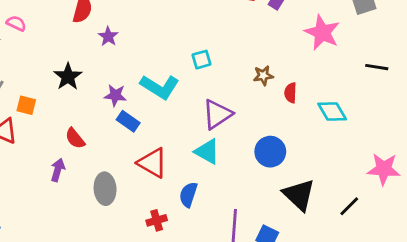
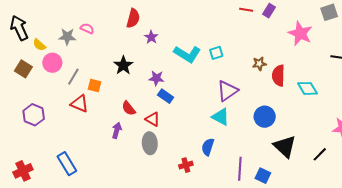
cyan L-shape: (160, 87) -> (187, 54), moved
red semicircle: (290, 93) -> (278, 76), size x1.5
red triangle: (152, 163) -> (153, 119), moved, size x0.7

